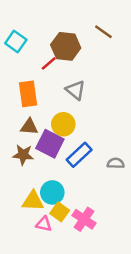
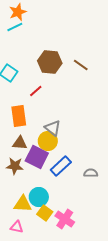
brown hexagon: (66, 46) -> (50, 62), moved
gray triangle: (75, 90) -> (53, 128), moved
pink triangle: (44, 224) -> (17, 227), moved

